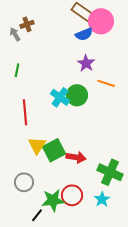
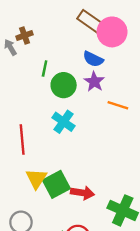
blue semicircle: (84, 34) -> (93, 59), moved, turned 48
green line: (17, 70) -> (45, 69), moved
green circle: (77, 95) -> (64, 85), moved

